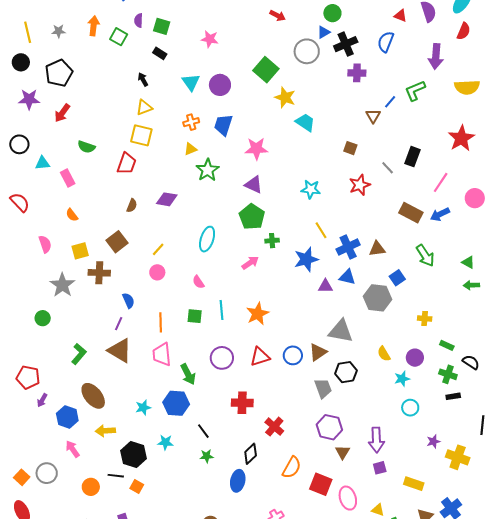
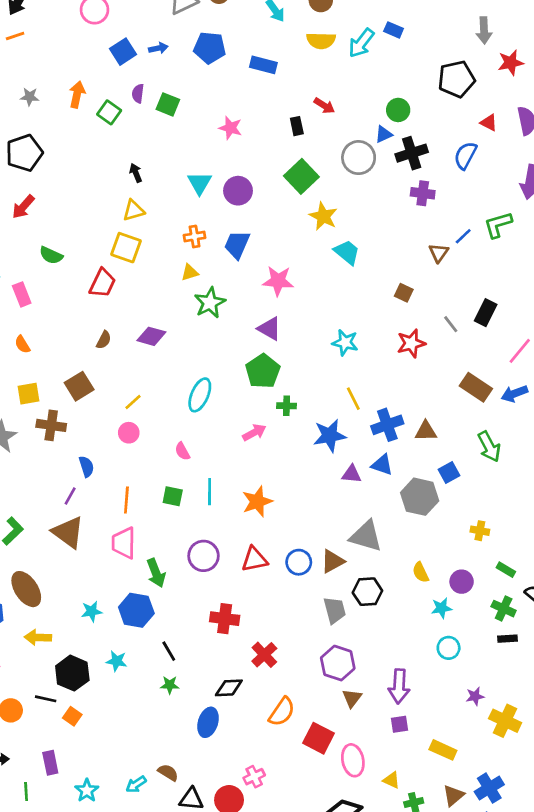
black rectangle: (160, 53) -> (297, 126), moved, turned 40
black diamond: (251, 454) -> (229, 688), turned 35

